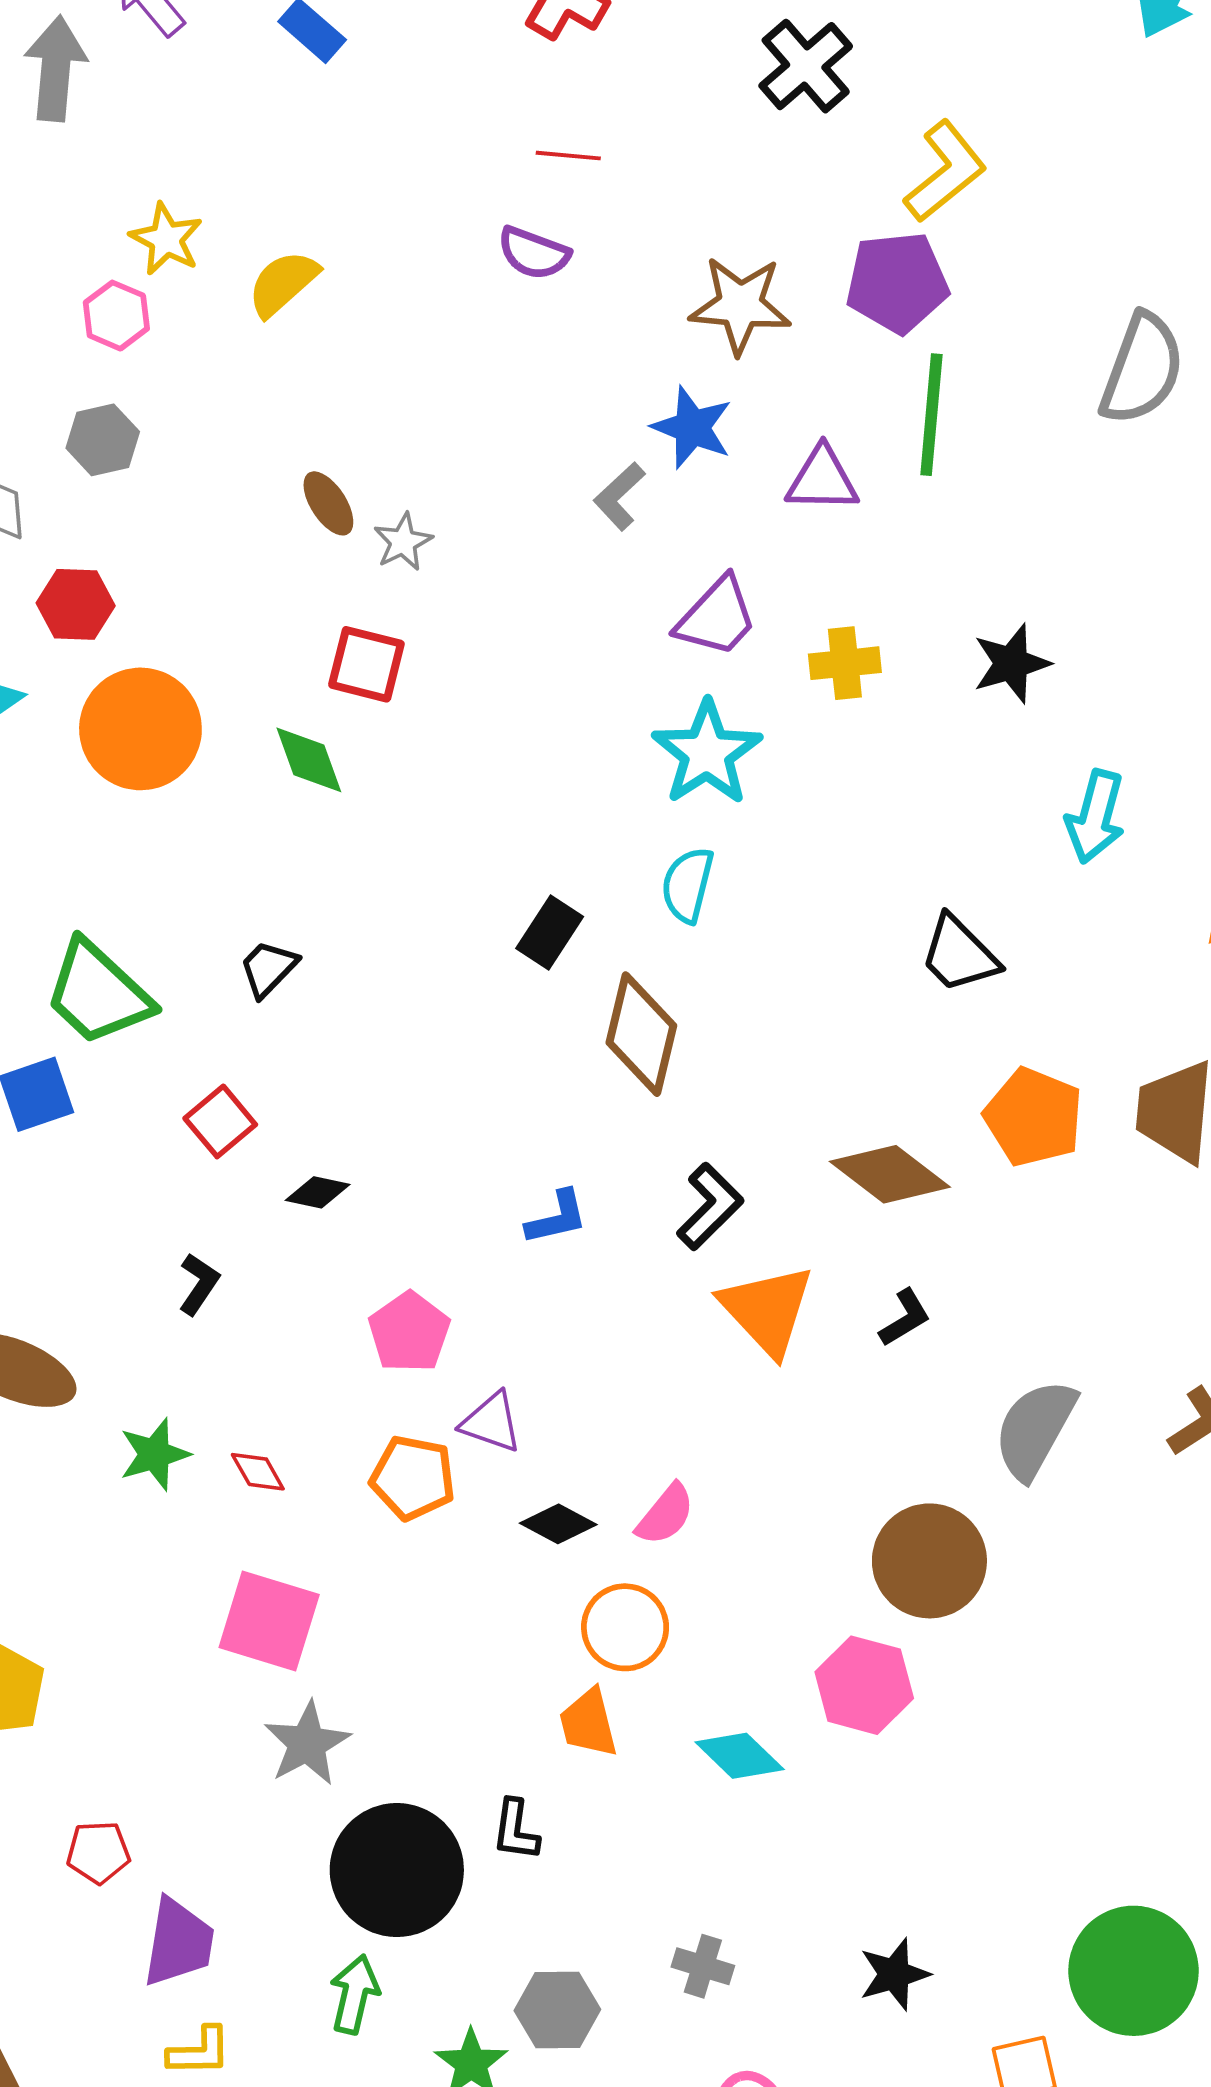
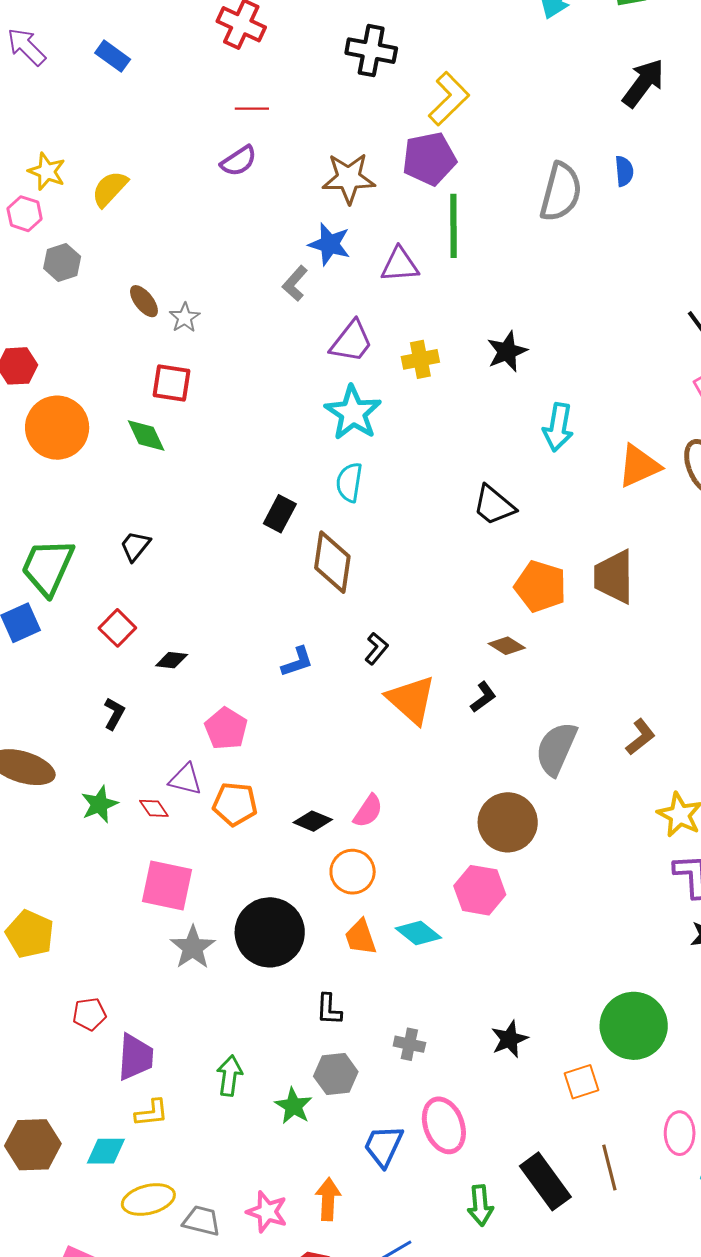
black cross: (806, 66) -> (371, 51), turned -33
purple semicircle: (534, 253) -> (239, 161), turned -48
gray hexagon: (103, 440) -> (62, 262), moved
green trapezoid: (98, 993) -> (48, 567), turned 76
brown diamond: (890, 1174) -> (507, 646), moved, size x0.6
black L-shape: (710, 1206) -> (376, 649), size x0.7
purple triangle: (491, 1422) -> (185, 779), moved
orange trapezoid: (588, 1723) -> (360, 937), moved
black L-shape: (516, 1830) -> (329, 1009), moved
black circle: (397, 1870) -> (270, 932), moved

